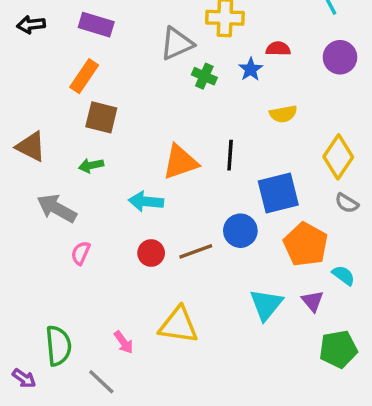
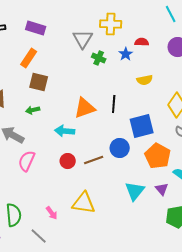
gray triangle: (177, 44) -> (83, 39), turned -35
pink semicircle: (81, 253) -> (27, 161), size x1.5

